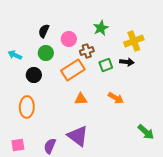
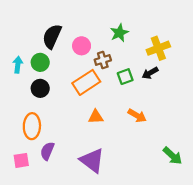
black semicircle: (44, 31) -> (52, 36), size x1.5
green circle: (46, 53) -> (40, 62), moved
cyan arrow: (15, 55) -> (18, 65), turned 72
black arrow: (127, 62) -> (150, 73), turned 144
pink square: (18, 145) -> (21, 160), moved
purple semicircle: (50, 146) -> (47, 151), moved

